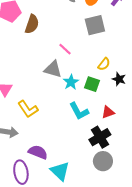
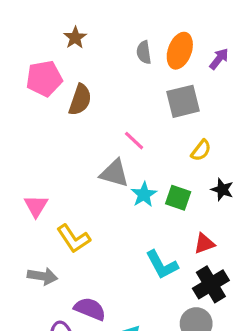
yellow semicircle: (104, 64) -> (201, 150), moved
cyan L-shape: (79, 111) -> (162, 265), moved
black cross: (100, 137) -> (211, 284), moved

